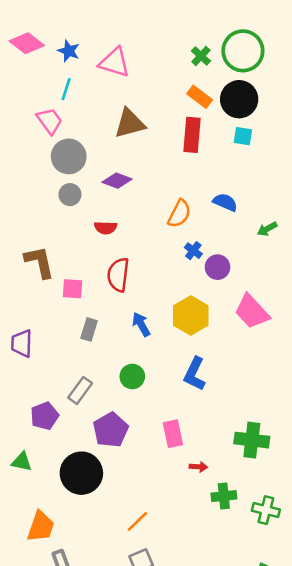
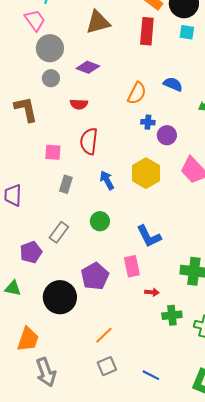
blue cross: (193, 251) -> (148, 122), turned -32
brown L-shape: (39, 262) -> (26, 109), moved
blue L-shape: (195, 374) -> (149, 236), moved, turned -52
purple pentagon: (111, 430) -> (95, 276), moved

